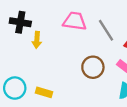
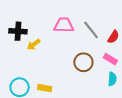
yellow arrow: (37, 40) -> (34, 45), turned 56

